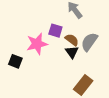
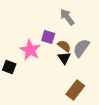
pink star: (37, 44) -> (30, 50), turned -30

